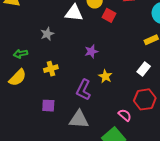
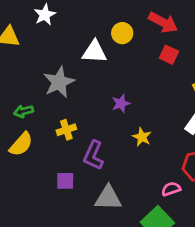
red square: (109, 15) -> (169, 55), moved
gray star: (47, 34) -> (59, 82), size x1.6
purple L-shape: (84, 90) -> (93, 155), moved
pink semicircle: (125, 115) -> (171, 189), turned -56

